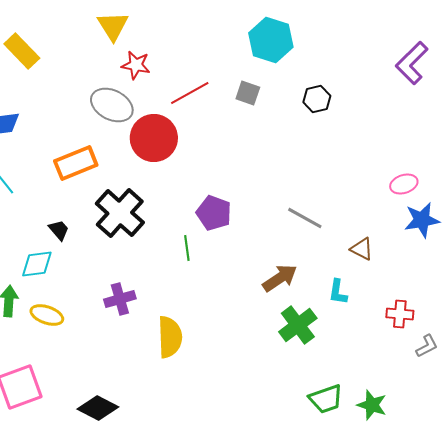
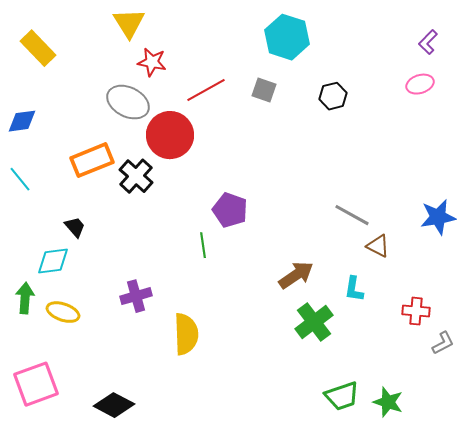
purple L-shape: (412, 63) -> (428, 42), moved, size x0.6
pink ellipse: (404, 184) -> (420, 84), moved
black cross: (120, 213) -> (136, 176), moved, size x0.7
gray line: (305, 218) -> (352, 215), moved

